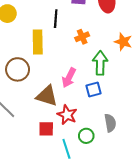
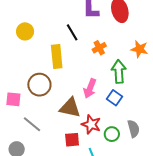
black line: (56, 19) -> (72, 32), turned -30
blue square: (93, 90) -> (114, 98), turned -35
green circle: (86, 136) -> (112, 134), moved

